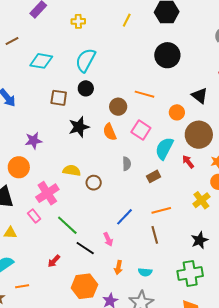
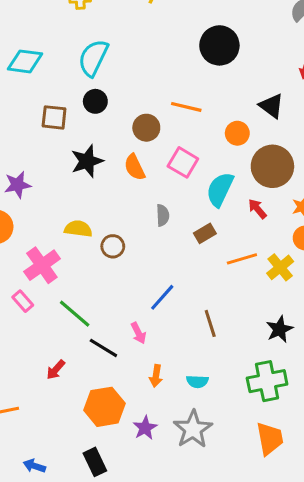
orange line: (161, 210) -> (242, 259), moved

